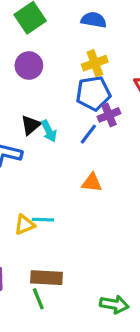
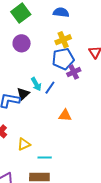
black triangle: (31, 125) -> (23, 94), moved
blue line: (88, 134) -> (50, 88), moved
cyan line: (43, 220) -> (45, 157), moved

